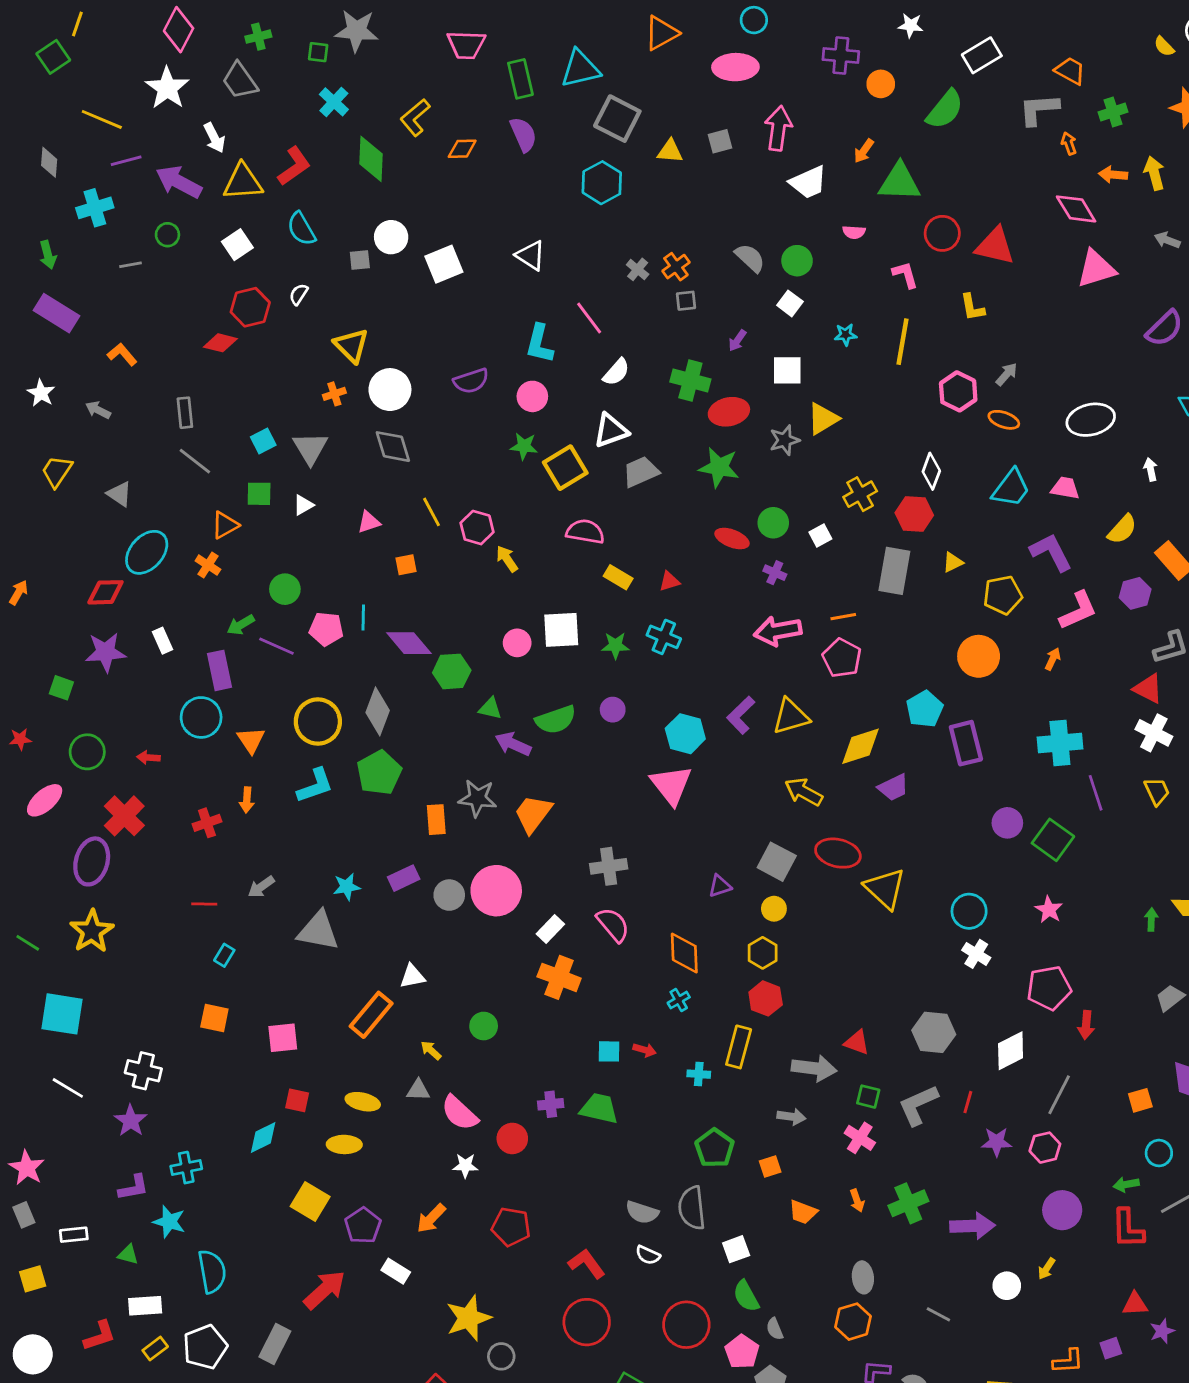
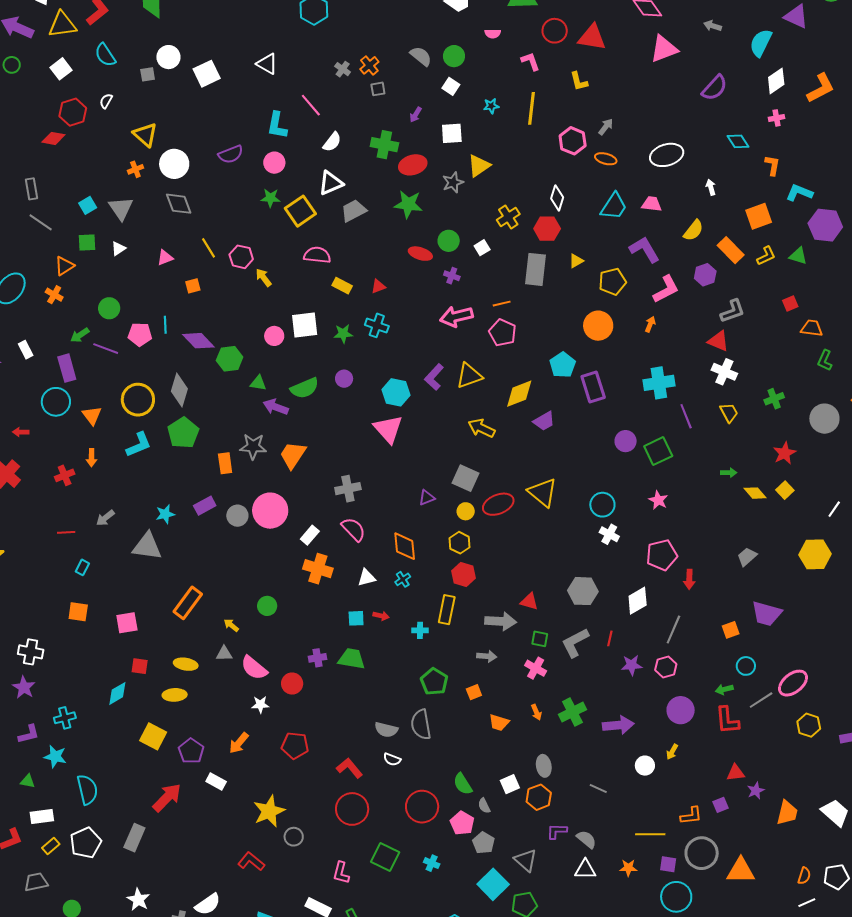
green square: (1053, 840) -> (658, 451), turned 32
red ellipse: (838, 853) -> (498, 504), moved, turned -32
green arrow: (1151, 919) -> (729, 473), moved, turned 91
white triangle: (412, 976) -> (367, 578), moved
white square: (736, 1249) -> (510, 784), moved

